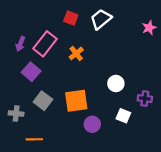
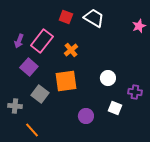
white trapezoid: (101, 19) -> (94, 18), turned 70
orange square: (76, 101) -> (66, 81), moved
orange line: (34, 139) -> (32, 130), turned 49

